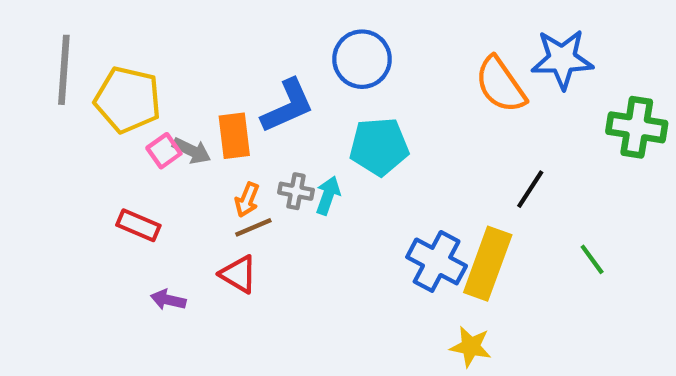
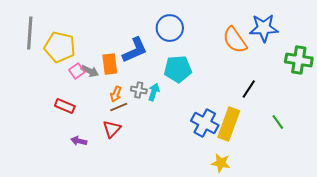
red triangle: (239, 274) -> (112, 129), turned 42

